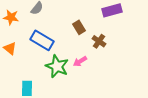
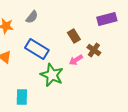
pink arrow: (80, 61) -> (76, 60), moved

